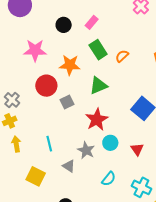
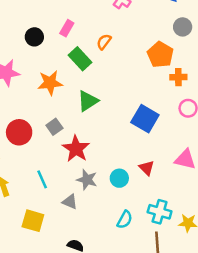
orange semicircle: (122, 56) -> (104, 42), moved
red circle: (46, 86) -> (19, 132), moved
red star: (97, 120) -> (76, 149), moved
cyan circle: (110, 143) -> (119, 178), moved
cyan semicircle: (109, 179) -> (125, 220), moved

